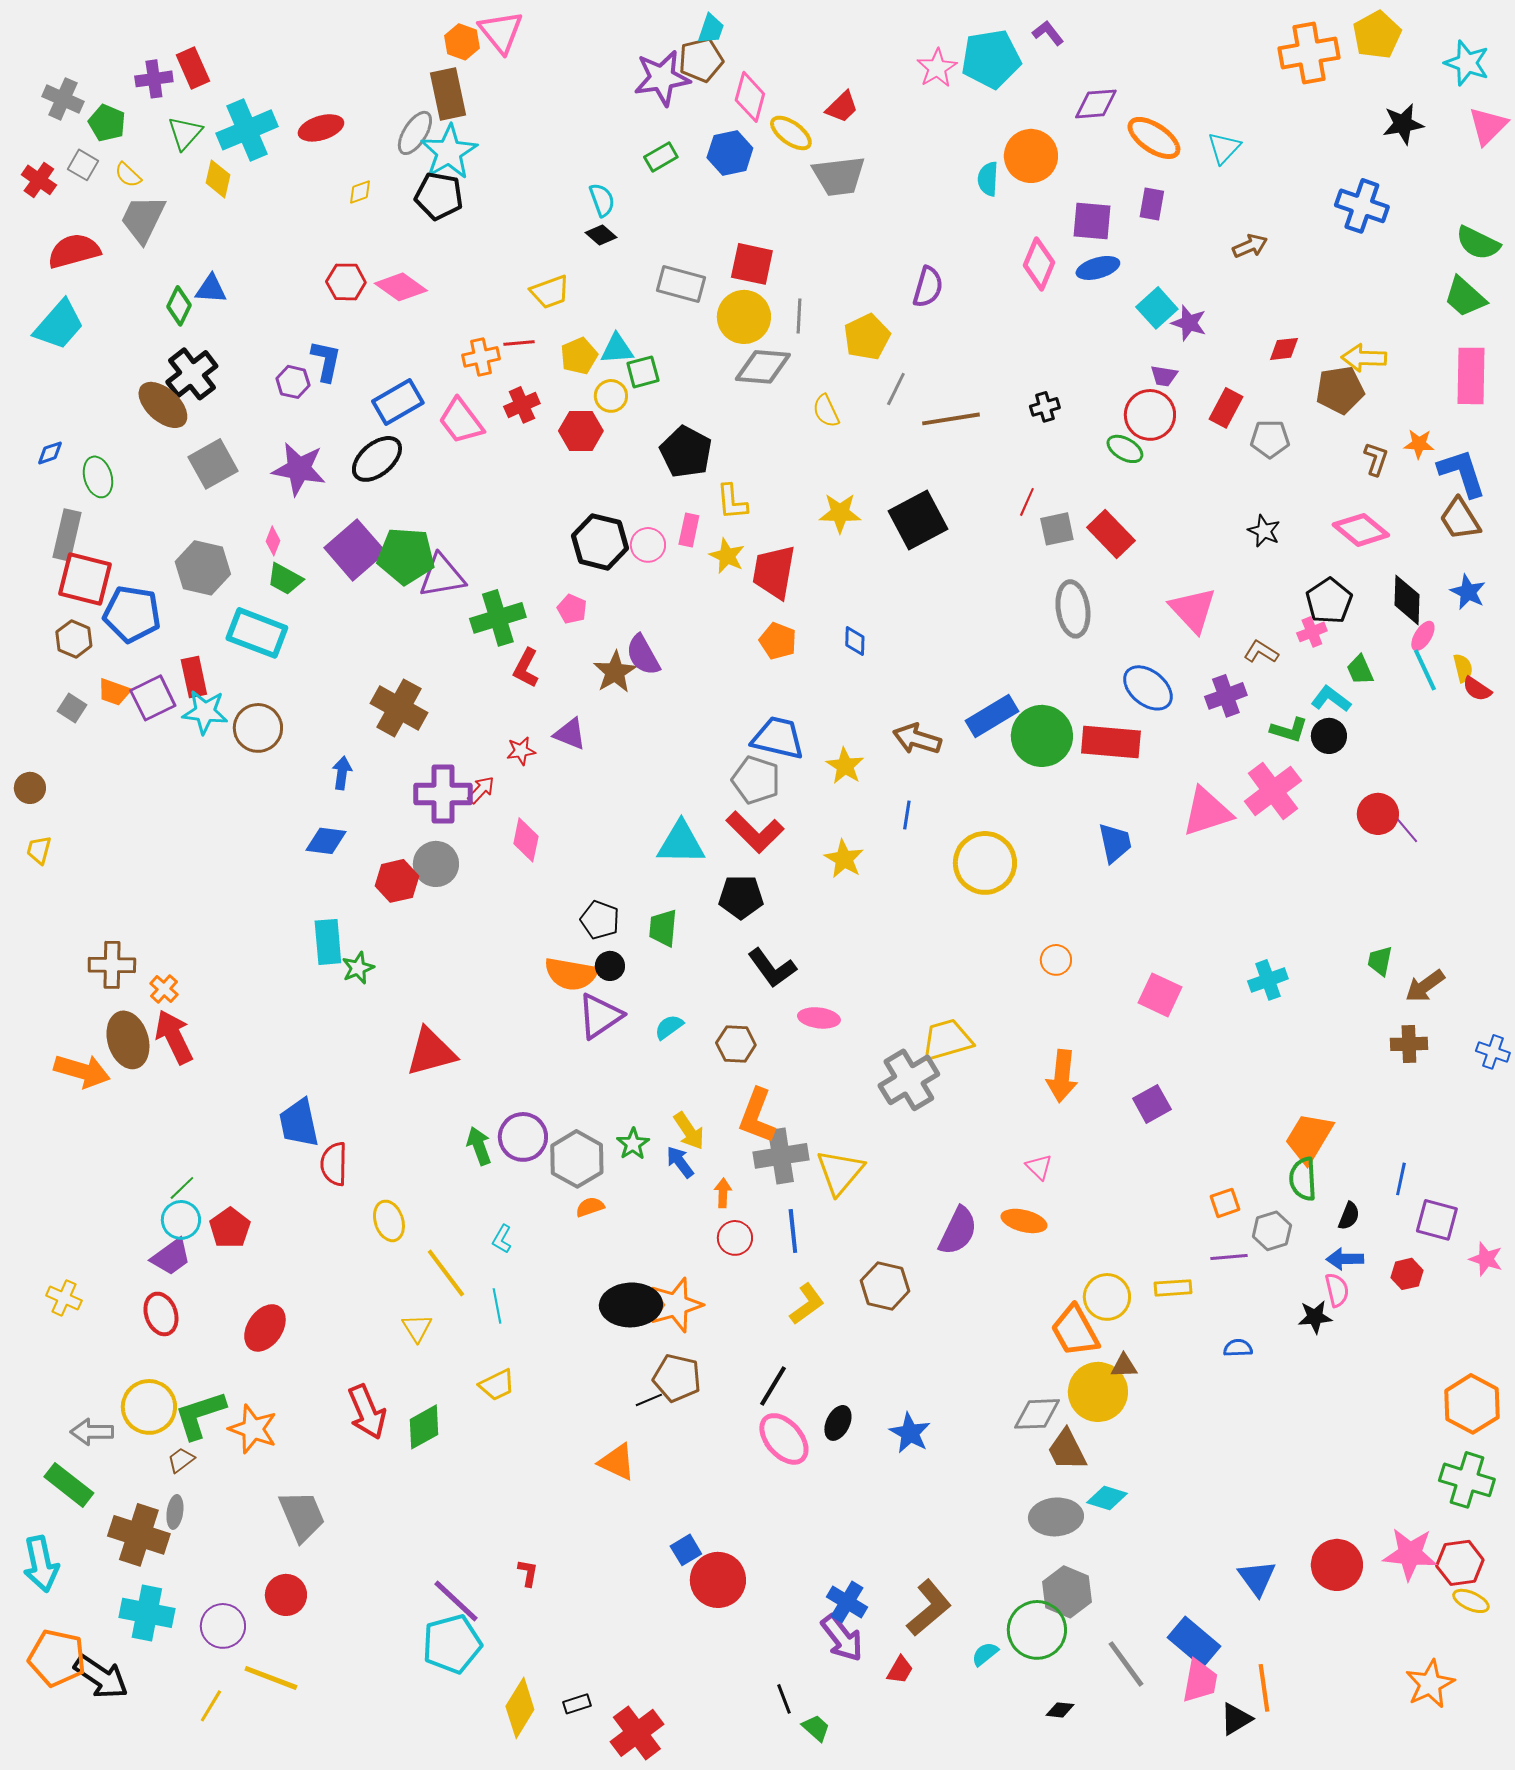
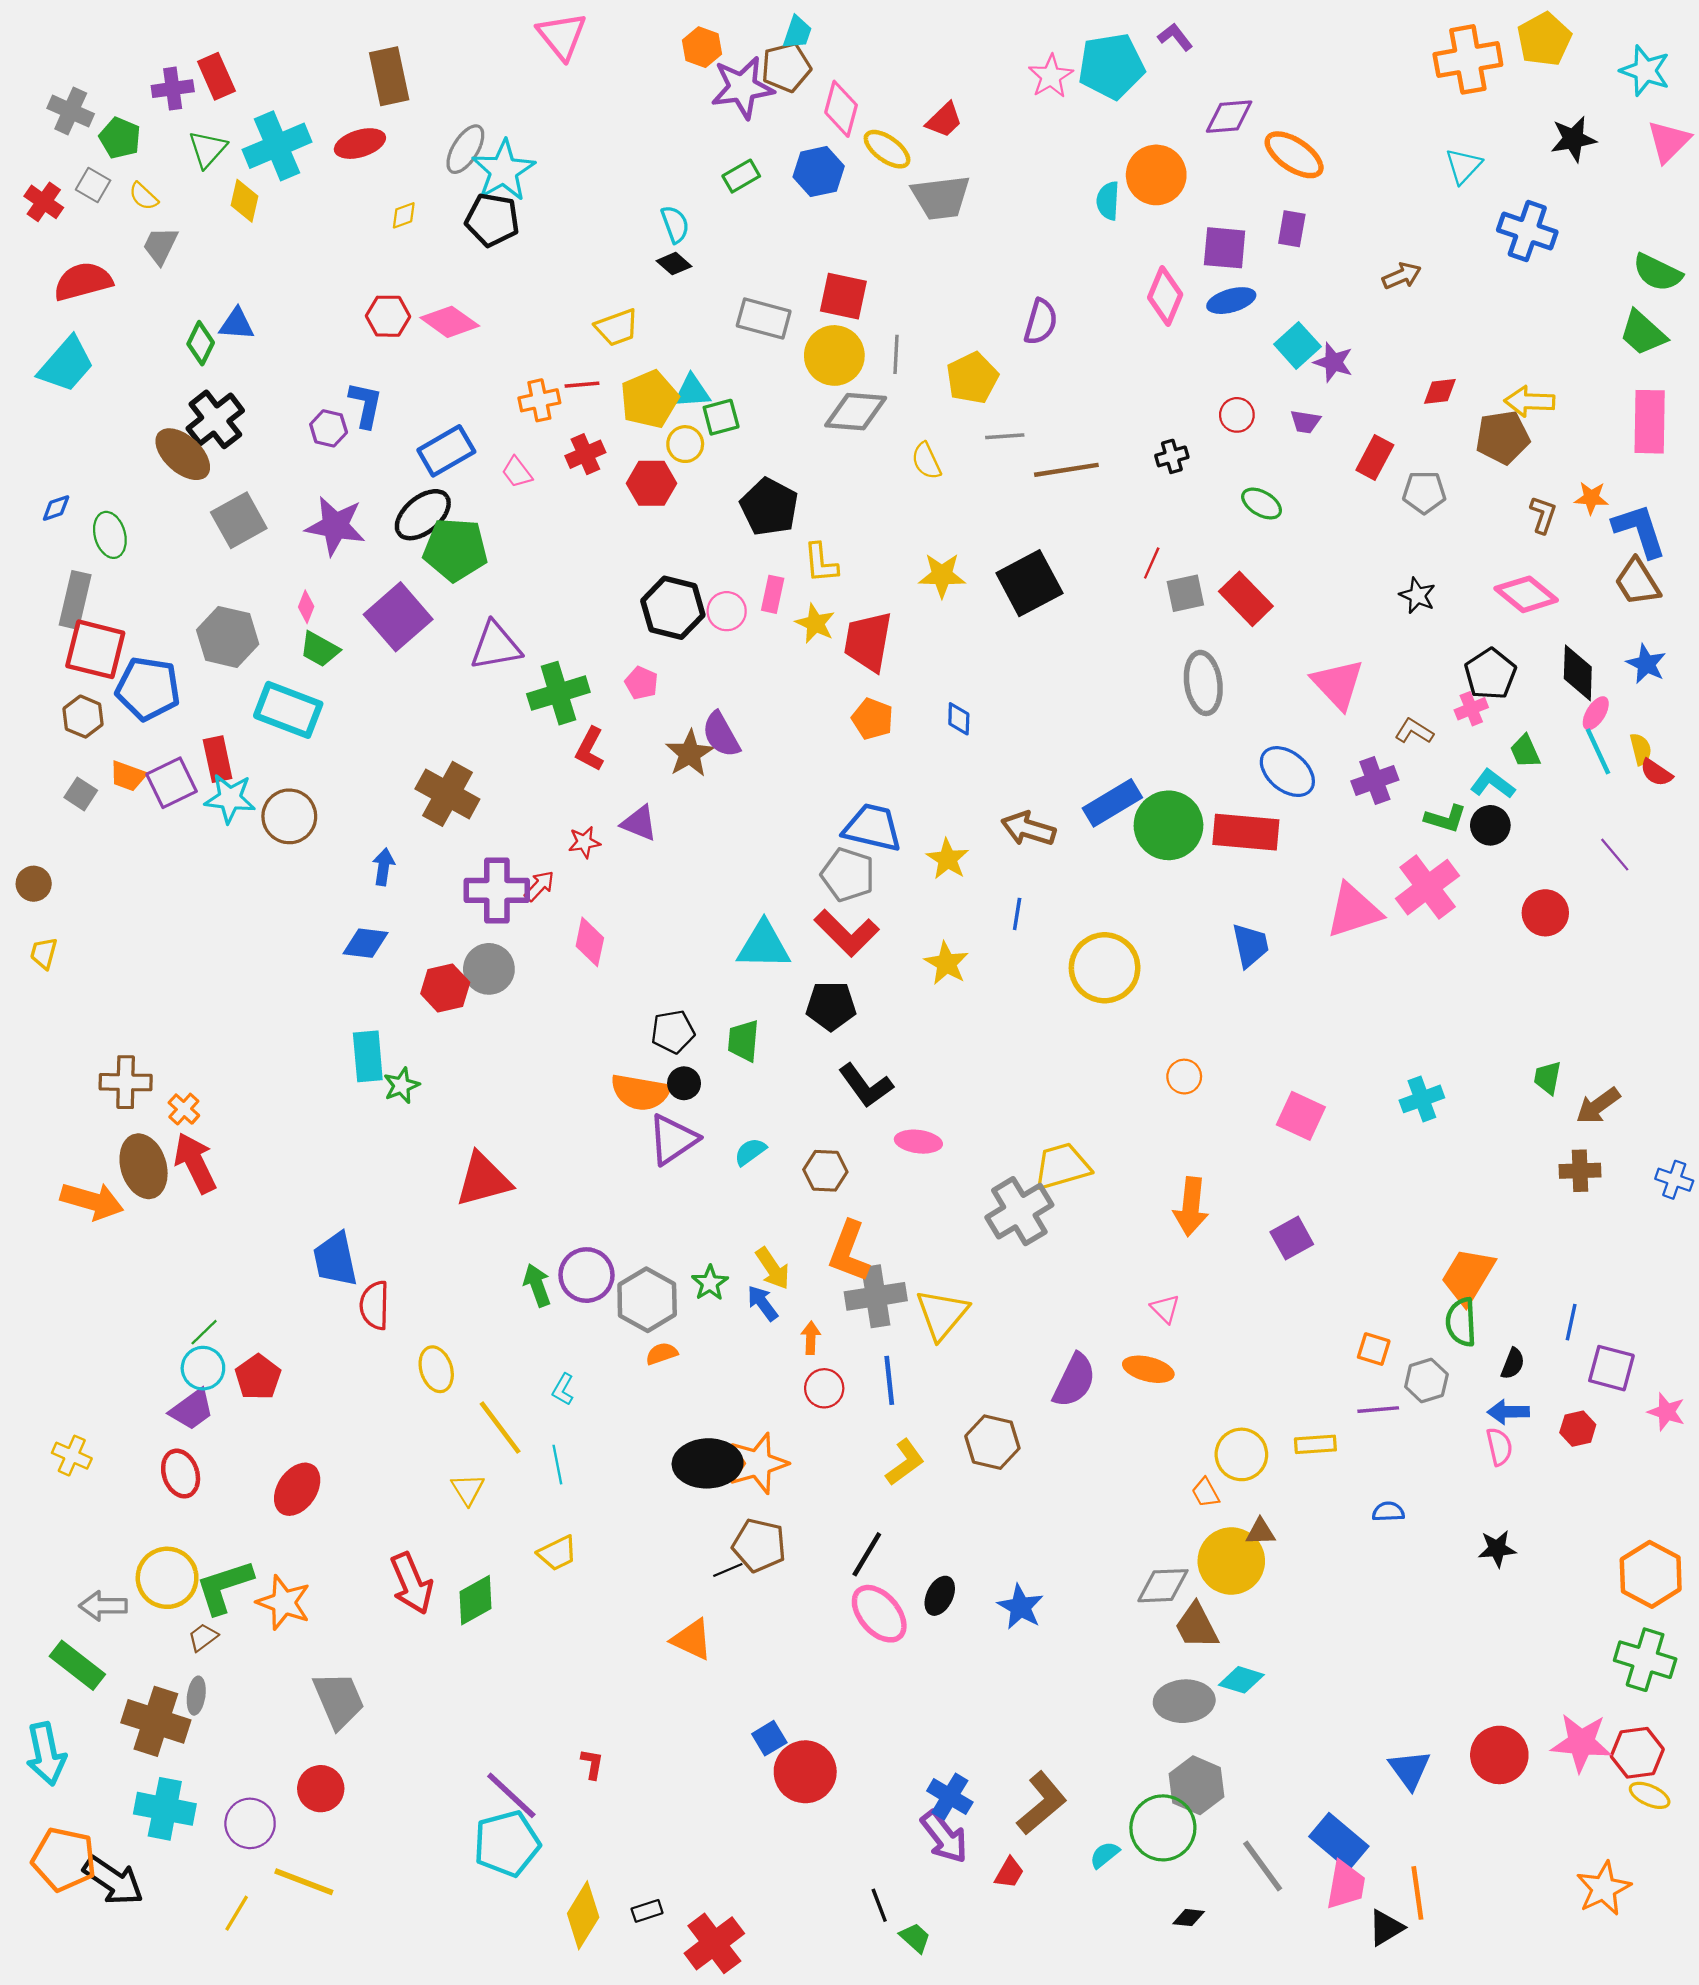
orange hexagon: (462, 42) -> (702, 47), moved
brown rectangle: (448, 94) -> (389, 76), moved
cyan triangle: (1224, 148) -> (1463, 166), moved
gray trapezoid: (143, 219) -> (160, 246), size x0.7
yellow pentagon: (579, 356) -> (649, 399), size x1.4
gray line: (896, 389) -> (1005, 436), turned 60
red circle: (1150, 415) -> (1237, 415), moved, size x0.6
pink trapezoid: (461, 421) -> (517, 472), size x0.6
green pentagon: (406, 556) -> (455, 549), moved
purple line: (1405, 828) -> (1615, 855), moved
black pentagon: (600, 920) -> (673, 1032), turned -30
orange square: (1225, 1203) -> (1374, 1349), turned 36
black star: (1315, 1317) -> (1497, 1549), moved
orange trapezoid: (1075, 1331) -> (1205, 1493), size x0.5

